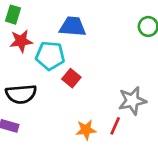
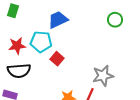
blue trapezoid: (73, 26) -> (58, 20), turned -30
red star: (21, 41) -> (17, 46), moved

